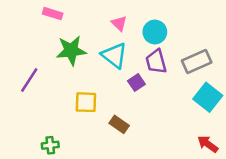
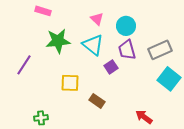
red arrow: (208, 144) -> (144, 117), moved

